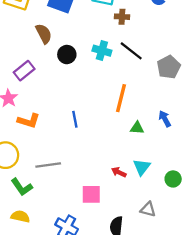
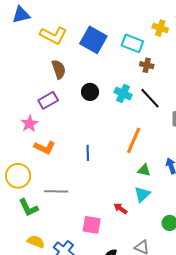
brown semicircle: (44, 34) -> (59, 69), moved
cyan triangle: (142, 167) -> (142, 194), moved
yellow semicircle: (20, 216) -> (36, 242), moved

